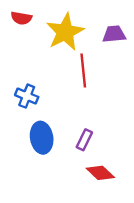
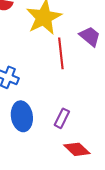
purple trapezoid: (114, 34) -> (90, 36), moved, turned 45

